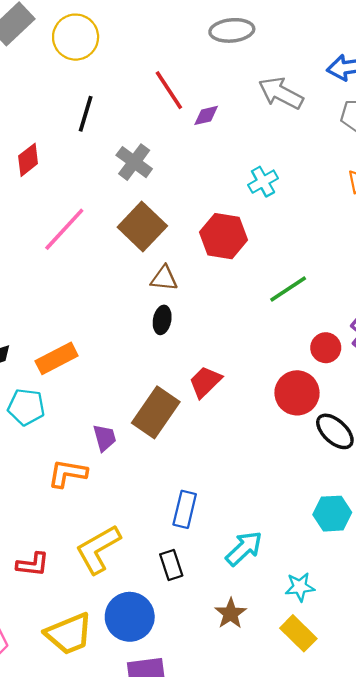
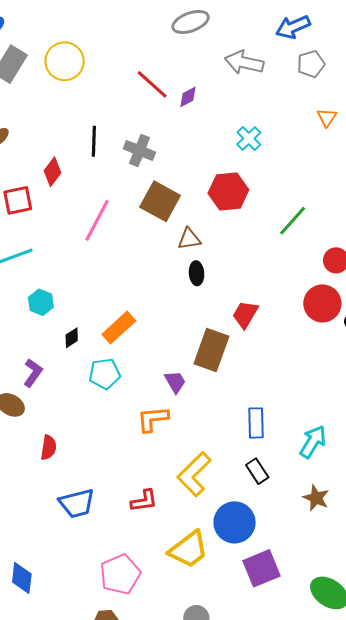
black line: (86, 114) -> (94, 141), moved

